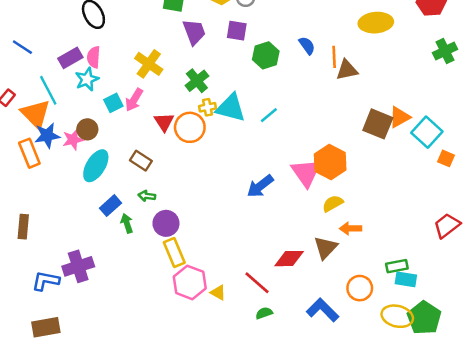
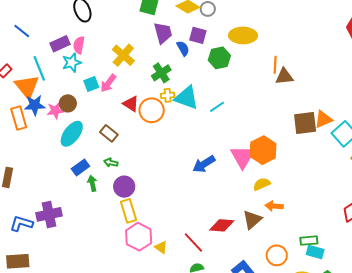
yellow ellipse: (376, 23) -> (243, 35), moved
blue semicircle: (307, 46) -> (183, 48), moved
red triangle: (164, 122) -> (131, 104), turned -30
brown square: (378, 124) -> (305, 123), turned -35

